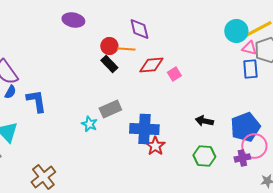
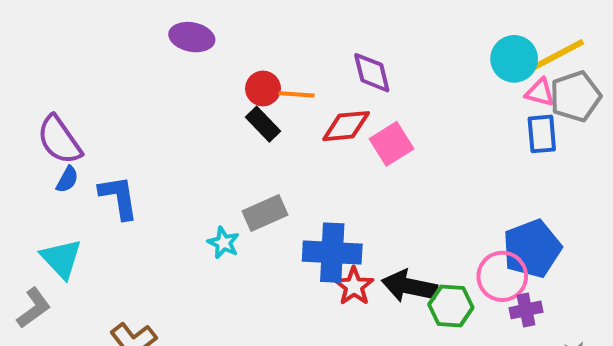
purple diamond: (139, 29) -> (372, 73), moved
pink square: (174, 74) -> (392, 144), size x1.5
black arrow: (204, 121) -> (409, 286), moved, size x1.5
pink circle: (254, 146) -> (502, 276), moved

